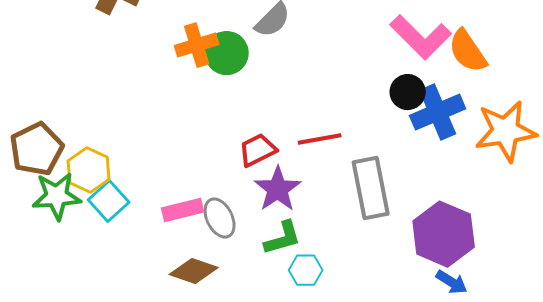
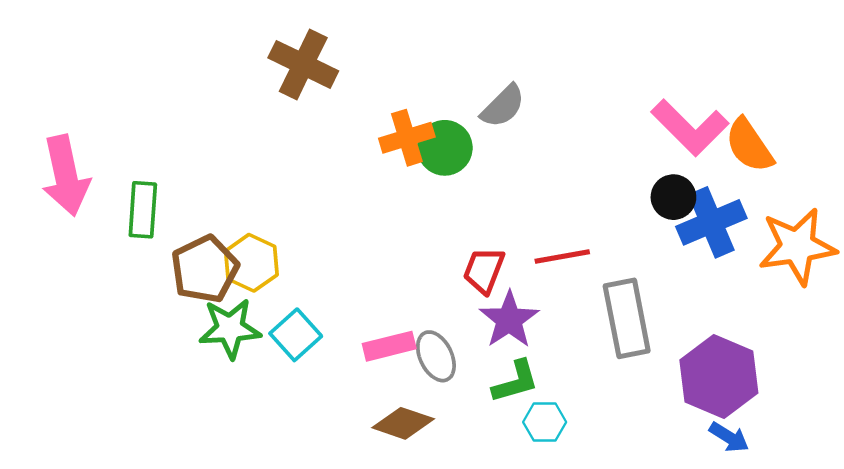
red trapezoid: (258, 150) -> (484, 270), turned -42
yellow hexagon: (89, 170) -> (251, 263), moved

